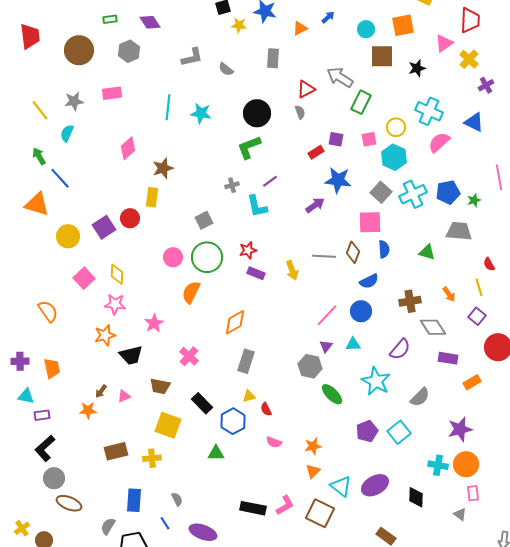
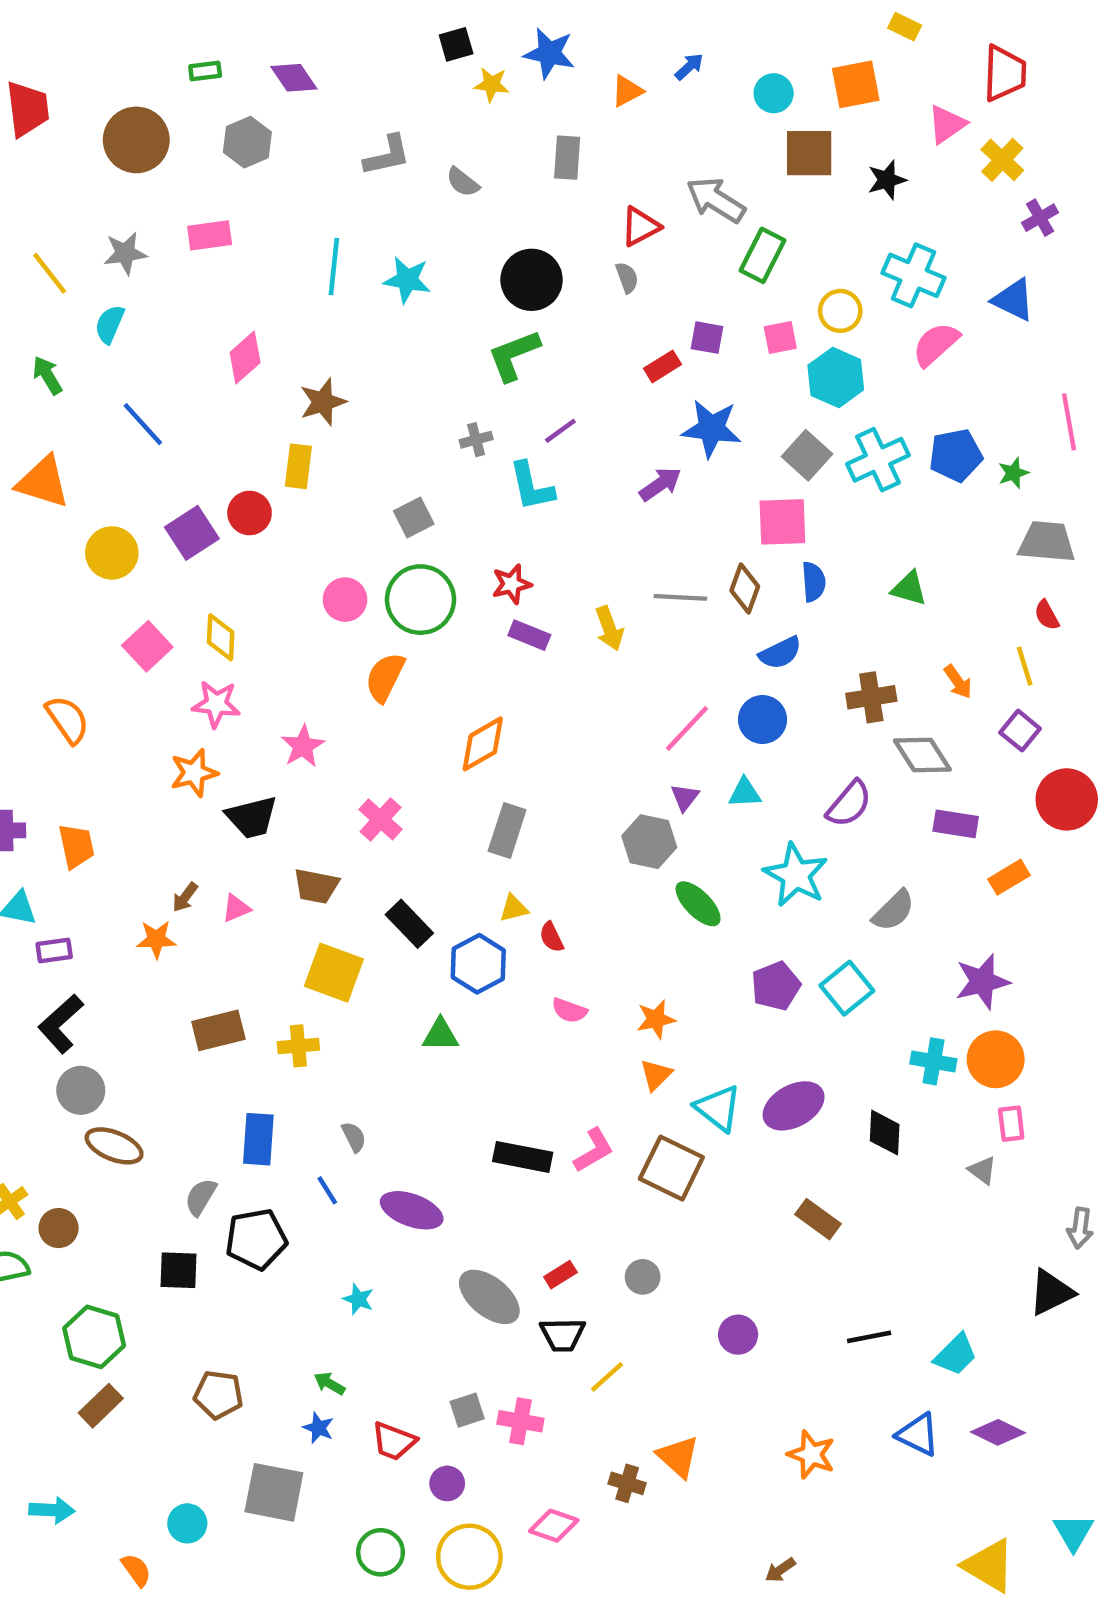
blue line: (60, 178) -> (143, 424), moved
gray trapezoid: (459, 231) -> (1047, 542), moved

